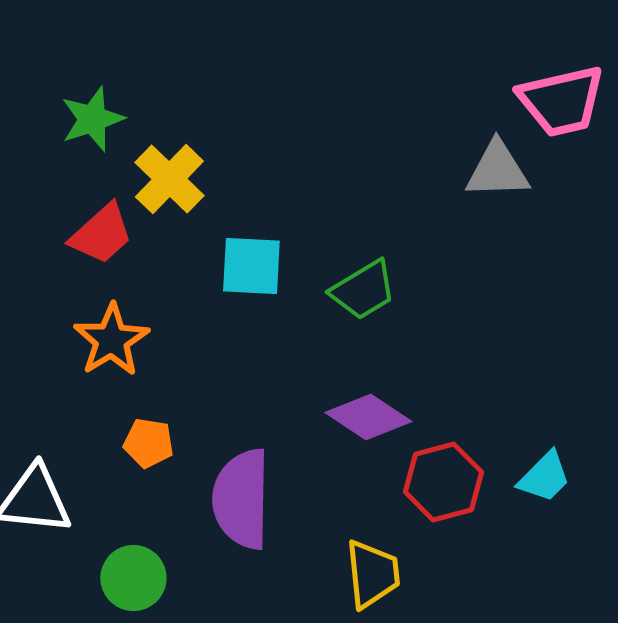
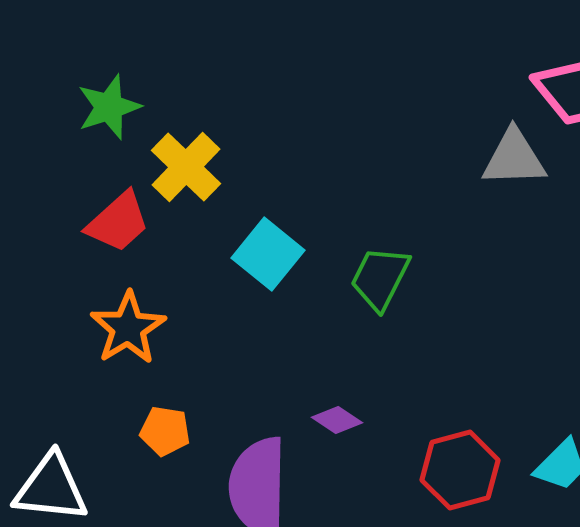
cyan square: (251, 266) -> (268, 254), turned 36
green trapezoid: (363, 290) -> (380, 278), turned 148
purple diamond: (368, 417) -> (337, 420), moved, size x0.6

